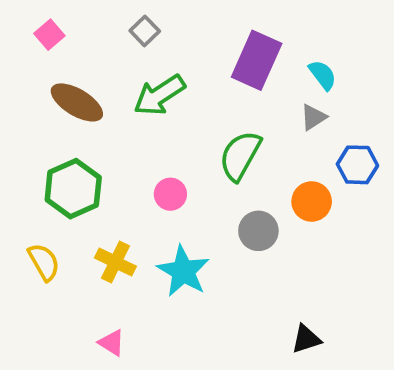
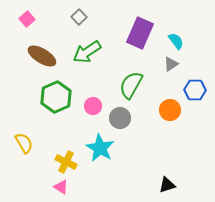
green hexagon: (73, 189) -> (56, 97), moved
gray circle: (258, 231) -> (120, 118), moved
yellow cross: (115, 262) -> (66, 162), moved

